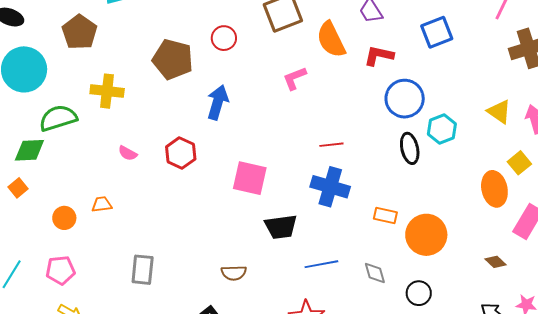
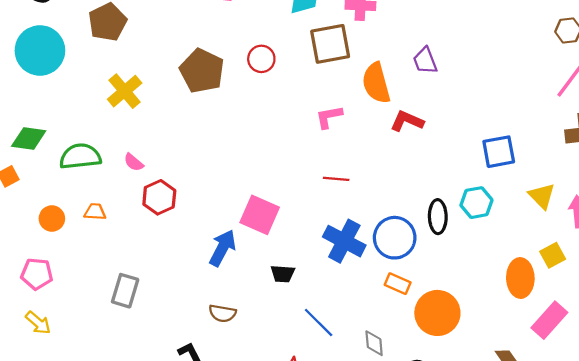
blue square: (437, 32) -> (499, 152), moved
red L-shape: (379, 56) -> (407, 121), moved
yellow cross: (107, 91) -> (125, 91), turned 32
blue circle: (405, 99) -> (395, 238), moved
blue arrow: (218, 102) -> (222, 248), moved
green semicircle: (58, 118) -> (80, 156), moved
red line: (331, 145) -> (336, 179), moved
red hexagon: (181, 153) -> (159, 197), moved
black trapezoid: (281, 227) -> (283, 274), size x0.7
blue line: (321, 264) -> (319, 322), turned 44

